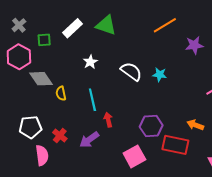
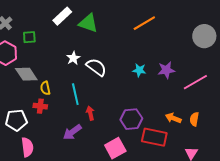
white rectangle: (72, 28) -> (62, 16), moved
purple star: (194, 45) -> (166, 70), moved
white semicircle: (131, 71) -> (96, 67), moved
red cross: (60, 135) -> (40, 106), moved, turned -32

